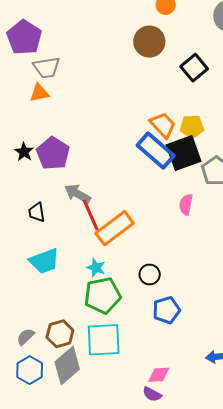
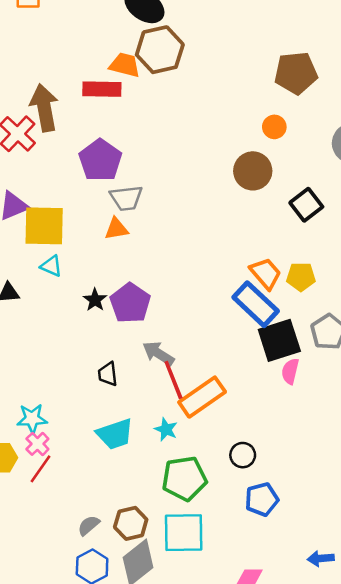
black square: (184, 153) -> (279, 340), moved
cyan star: (96, 268) -> (166, 429), moved

